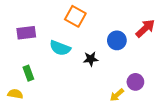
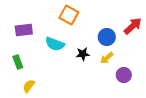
green rectangle: (28, 73) -> (18, 62), moved
yellow semicircle: (15, 94) -> (29, 86), moved, turned -64
yellow arrow: (117, 95) -> (107, 58), moved

